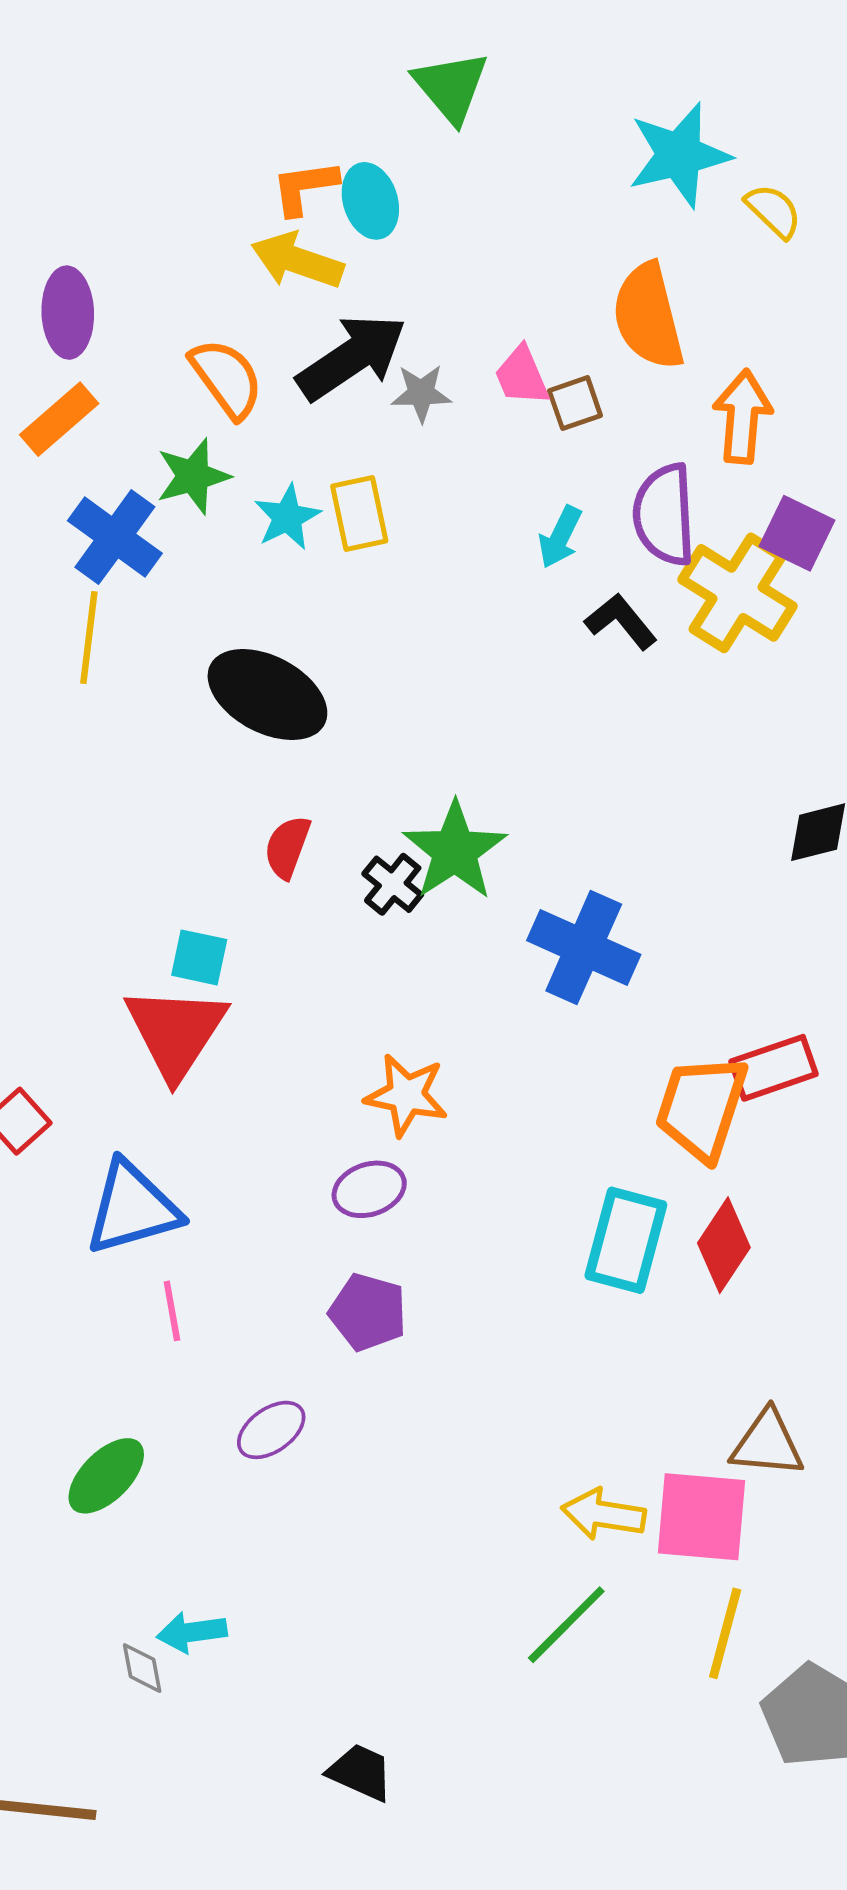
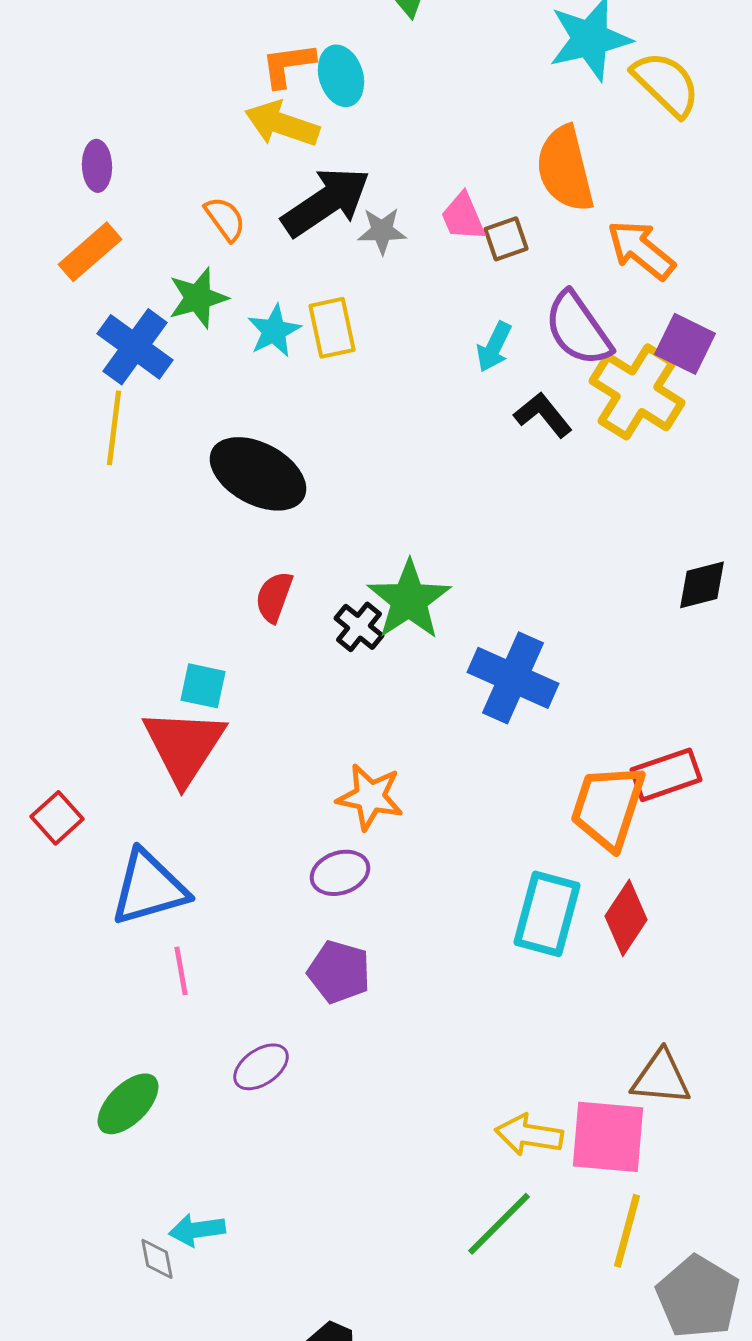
yellow semicircle: (773, 211) -> (666, 84), size x1.5
purple ellipse: (68, 313) -> (97, 166), size x0.7
orange semicircle: (227, 378) -> (225, 219), size x0.7
orange arrow: (742, 417) -> (641, 250), turned -56
purple semicircle: (664, 515) -> (578, 329), turned -32

